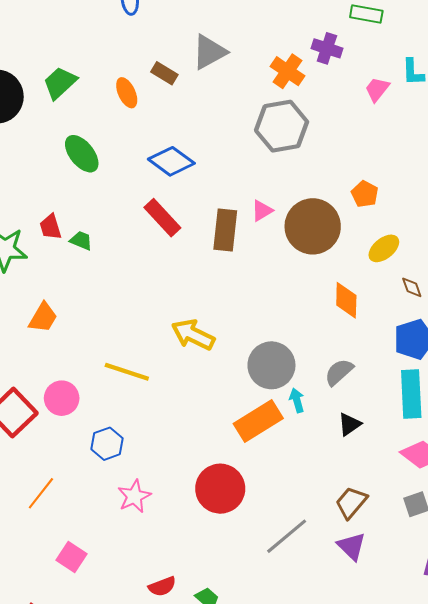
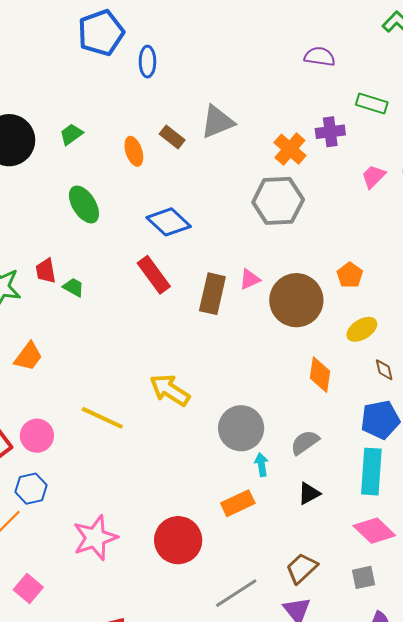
purple cross: (327, 48) -> (330, 132), turned -32
green trapezoid: (60, 83) -> (71, 134), size x0.7
orange rectangle: (258, 421) -> (238, 503), moved, size x0.7
blue hexagon: (107, 444) -> (31, 489), moved
pink star: (134, 496) -> (95, 538), size x1.4

